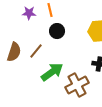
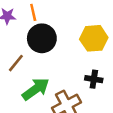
black circle: (57, 31) -> (42, 38), size x1.5

